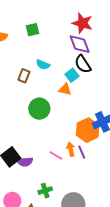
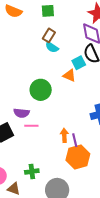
brown rectangle: (24, 76) -> (49, 35), moved
orange hexagon: (88, 130) -> (78, 157), moved
pink line: (56, 155) -> (31, 126), moved, turned -40
purple semicircle: (25, 162) -> (21, 113), moved

